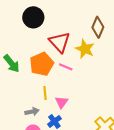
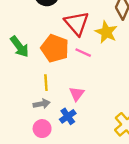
orange pentagon: (42, 64) -> (55, 48), turned -30
yellow line: (45, 93) -> (46, 83), moved

